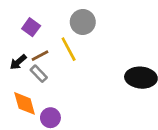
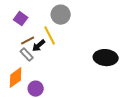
black arrow: (18, 62) -> (39, 46), moved
orange diamond: (25, 103) -> (16, 78), turned 70

